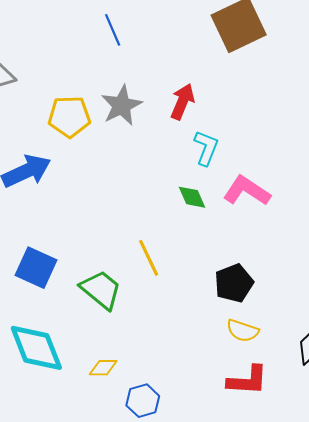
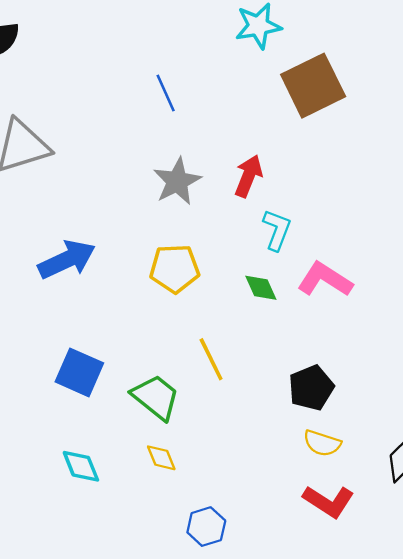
yellow pentagon: (69, 117) -> (175, 269), moved
cyan diamond: (36, 348) -> (81, 466), size x0.6
yellow diamond: (103, 368) -> (161, 458), moved, turned 68
red L-shape: (248, 380) -> (329, 501), turned 30

